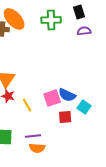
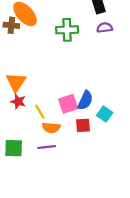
green cross: (51, 20) -> (67, 30), moved
blue semicircle: (67, 95) -> (85, 100), turned -90
orange semicircle: (37, 148) -> (51, 128), moved

